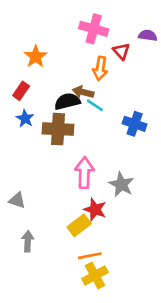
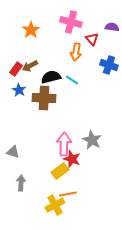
orange star: (36, 57) -> (31, 30), moved
brown arrow: (83, 92) -> (30, 66), moved, turned -42
blue cross: (135, 124) -> (109, 65), moved
pink arrow: (84, 173) -> (64, 144), moved
yellow cross: (95, 275) -> (55, 205), moved

